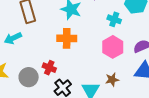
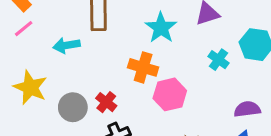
pink hexagon: (113, 47) -> (170, 94), moved

